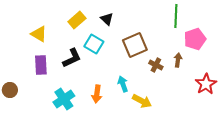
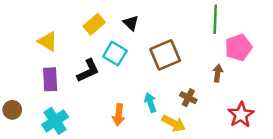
brown cross: (156, 65) -> (188, 98), moved
red star: (206, 84) -> (241, 115), moved
cyan cross: (64, 99) -> (55, 121), moved

